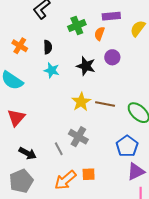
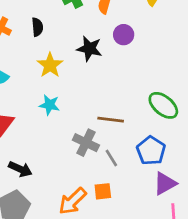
cyan star: (52, 70) -> (49, 105), moved
yellow star: (81, 102) -> (50, 65), moved
brown line: (105, 104) -> (111, 120), moved
gray line: (59, 149) -> (111, 158), moved

